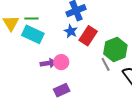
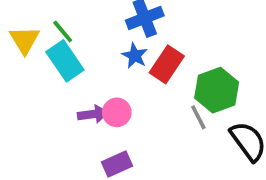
green line: (32, 18) -> (63, 32), turned 48
cyan rectangle: (33, 34) -> (65, 61), turned 30

